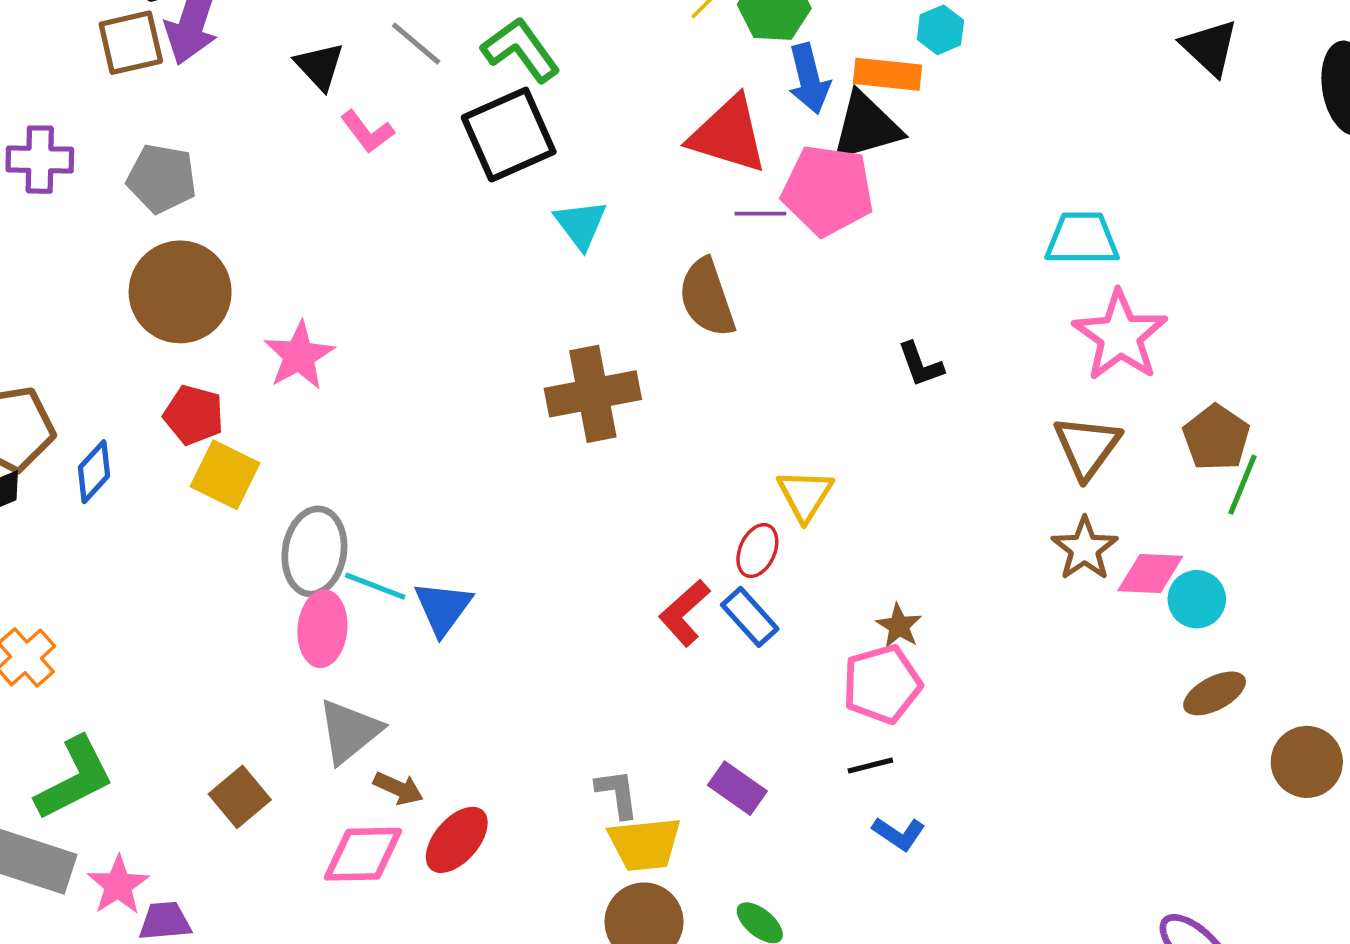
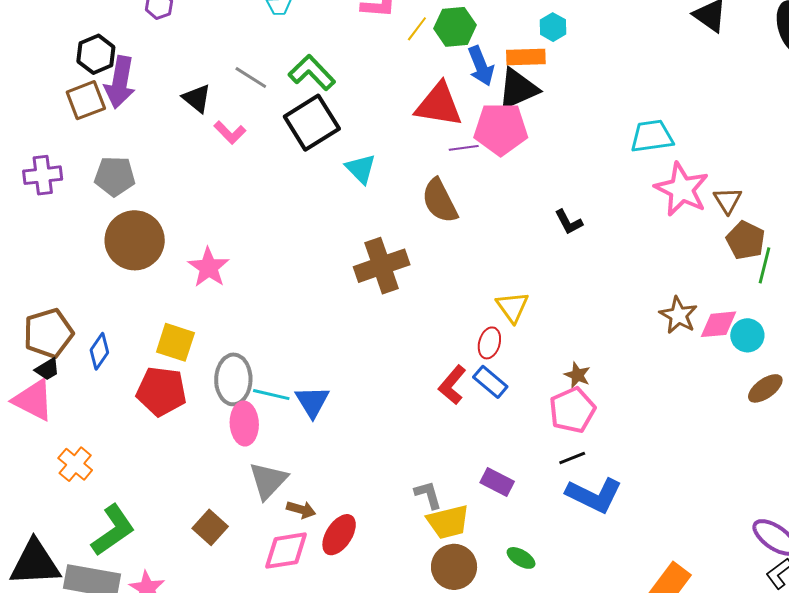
red pentagon: (194, 415) -> (161, 391), moved, size x1.4
brown triangle: (1087, 447) -> (728, 200), moved, size x0.7
blue L-shape: (899, 834) -> (594, 495), size x1.8

